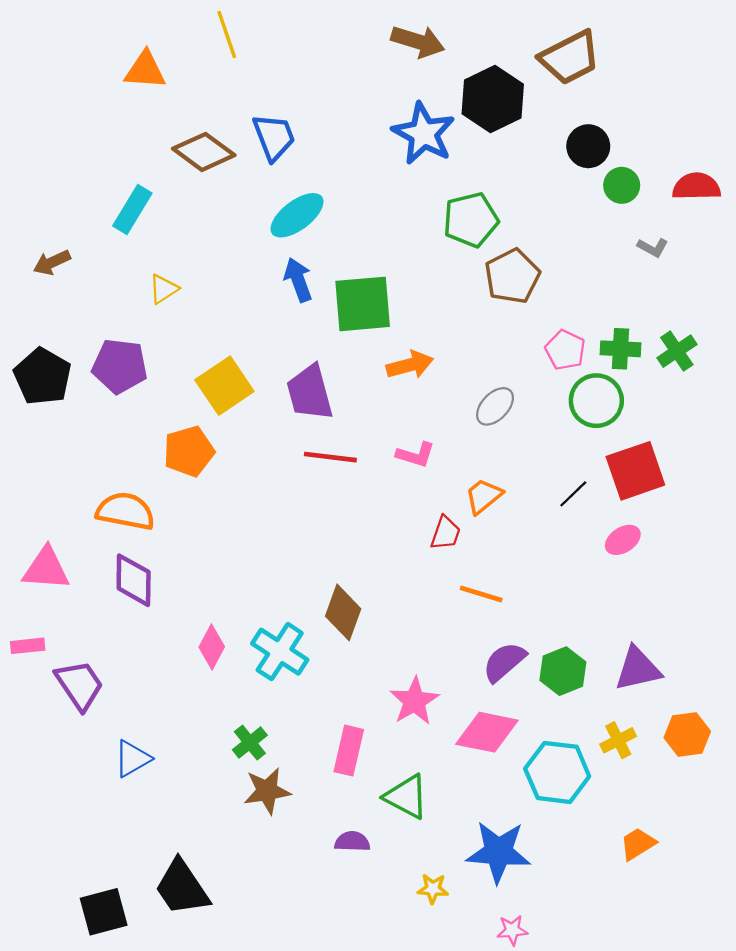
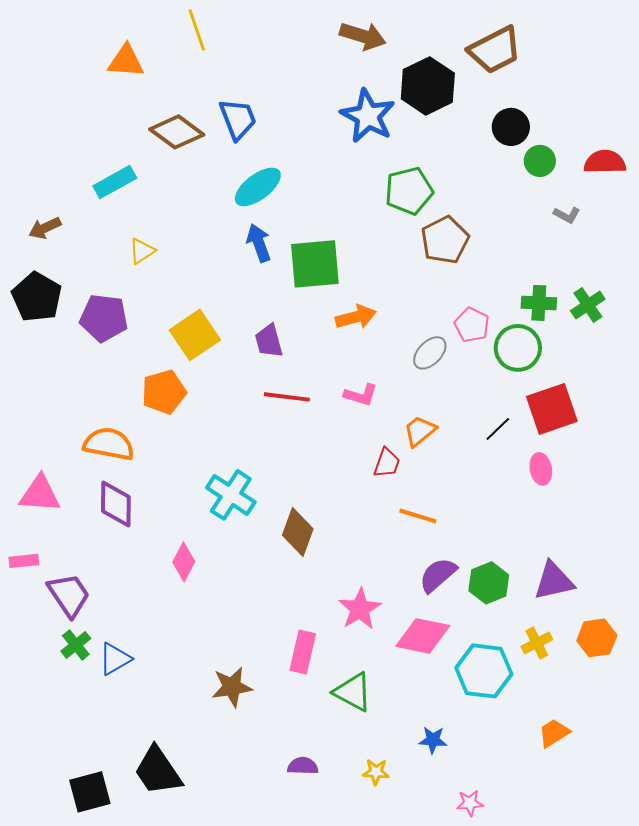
cyan rectangle: (132, 210) -> (115, 182), turned 30
pink pentagon: (565, 350) -> (472, 325), moved
black pentagon: (43, 376) -> (37, 297), moved
purple trapezoid: (310, 393) -> (269, 341), size x0.7
pink ellipse: (623, 540) -> (541, 469), turned -68
cyan cross: (280, 652) -> (231, 495), moved
green cross: (250, 743) -> (76, 645), moved
purple semicircle: (352, 842) -> (303, 766), moved
blue star: (498, 852) -> (433, 740), size x0.5
pink star: (512, 930) -> (470, 803), moved

